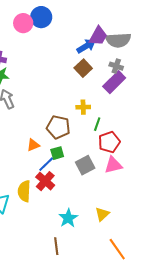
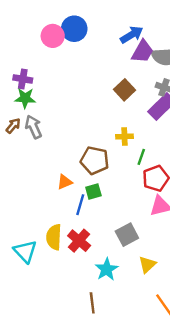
blue arrow: (86, 46) -> (132, 35), moved
blue line: (46, 164) -> (80, 205), turned -30
gray square: (85, 165) -> (127, 235), moved
red cross: (45, 181) -> (79, 241), moved

